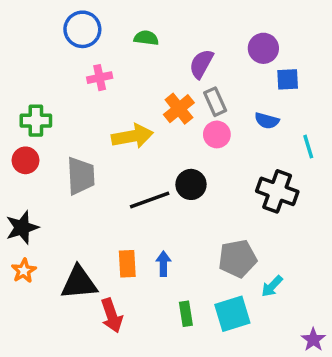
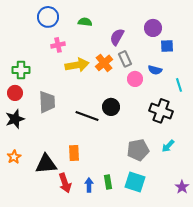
pink circle: (217, 134) -> (135, 79), moved
yellow arrow: (132, 136) -> (77, 65), moved
black line: (150, 200) -> (87, 116), turned 40
black star: (22, 228) -> (15, 119), moved
blue arrow: (163, 264) -> (89, 185), moved
cyan arrow: (272, 286) -> (168, 146), moved
cyan square: (232, 314) -> (135, 182), turned 35
purple star: (313, 340) -> (182, 187), moved

